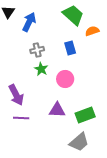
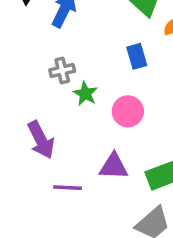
gray cross: (37, 50) -> (62, 70), moved
purple line: (21, 118) -> (67, 188), moved

